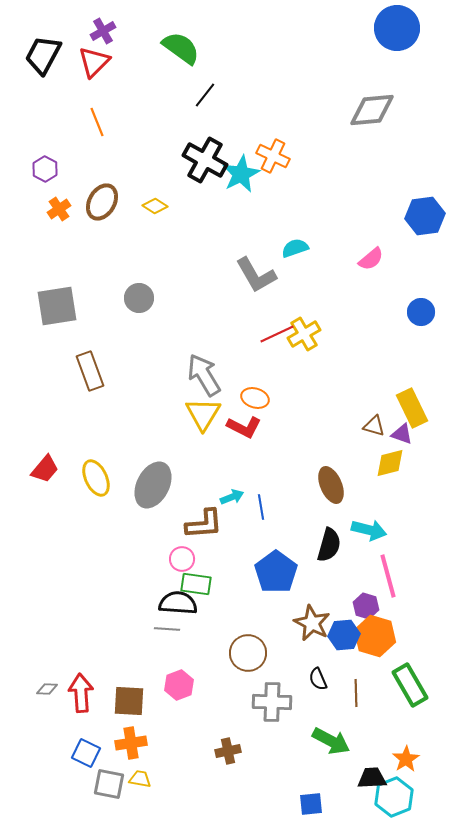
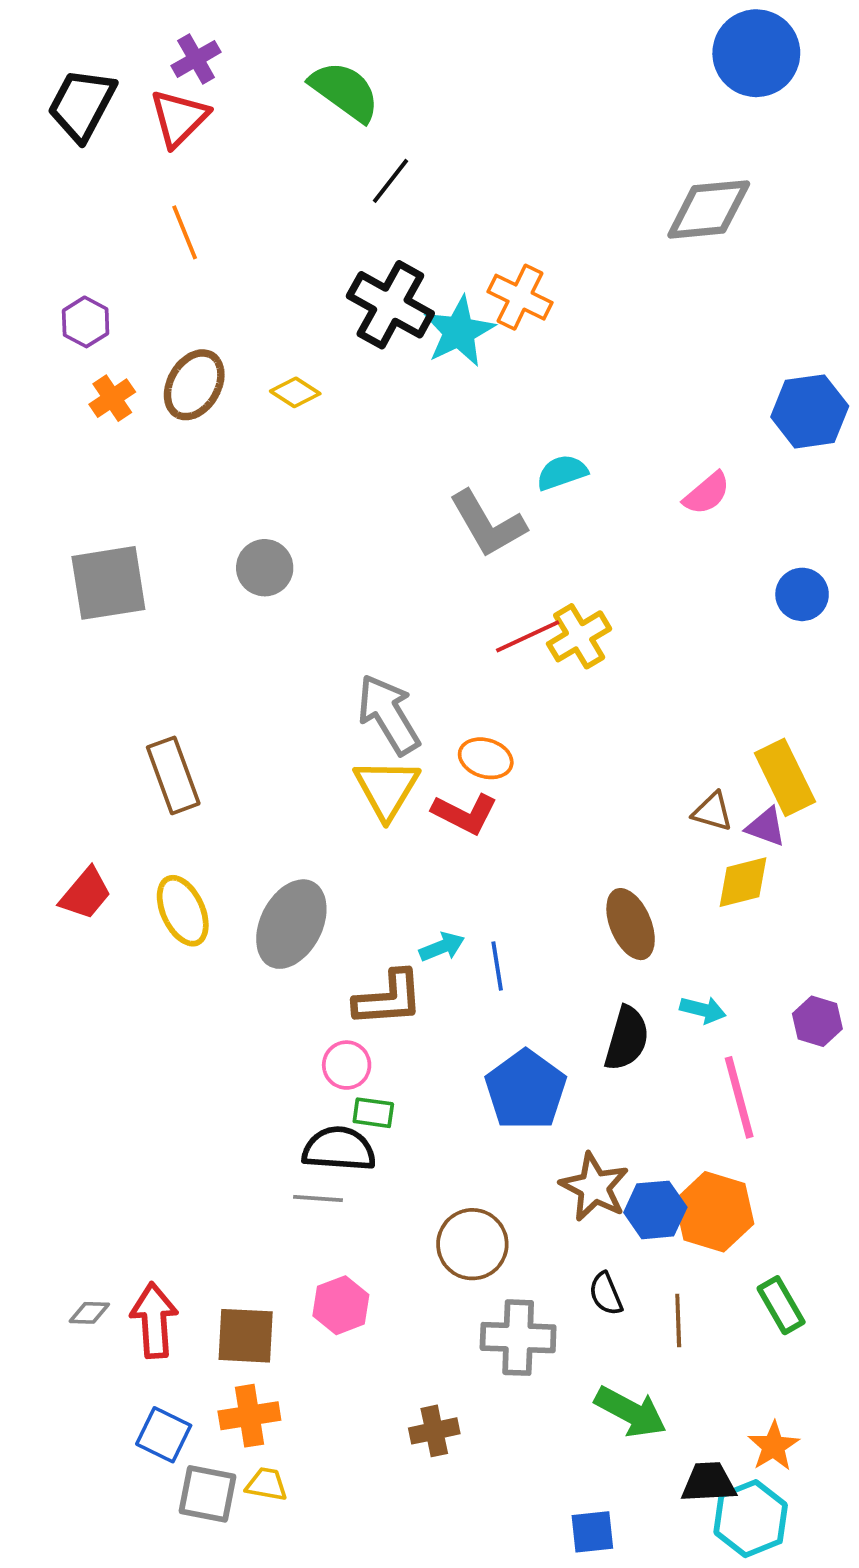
brown rectangle: (90, 371) -> (173, 775), moved
cyan arrow: (369, 530) -> (703, 1010), size x0.7
green rectangle: (196, 584) -> (373, 1113), size x0.7
purple hexagon: (366, 606) -> (817, 1021), moved
green rectangle: (410, 685) -> (781, 1305), size x0.7

